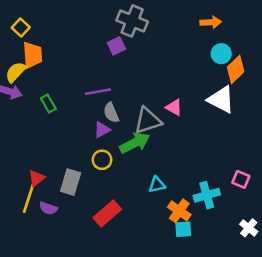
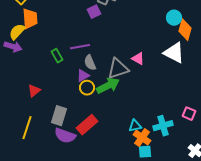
orange diamond: (236, 69) -> (185, 30), turned -30
green rectangle: (48, 103) -> (57, 56), moved
yellow circle: (102, 160) -> (87, 88), moved
red triangle: (37, 178) -> (34, 91), moved
cyan triangle: (157, 185) -> (135, 126), moved
purple semicircle: (48, 208) -> (65, 136), moved, size x1.5
red rectangle: (107, 213) -> (87, 125), moved

